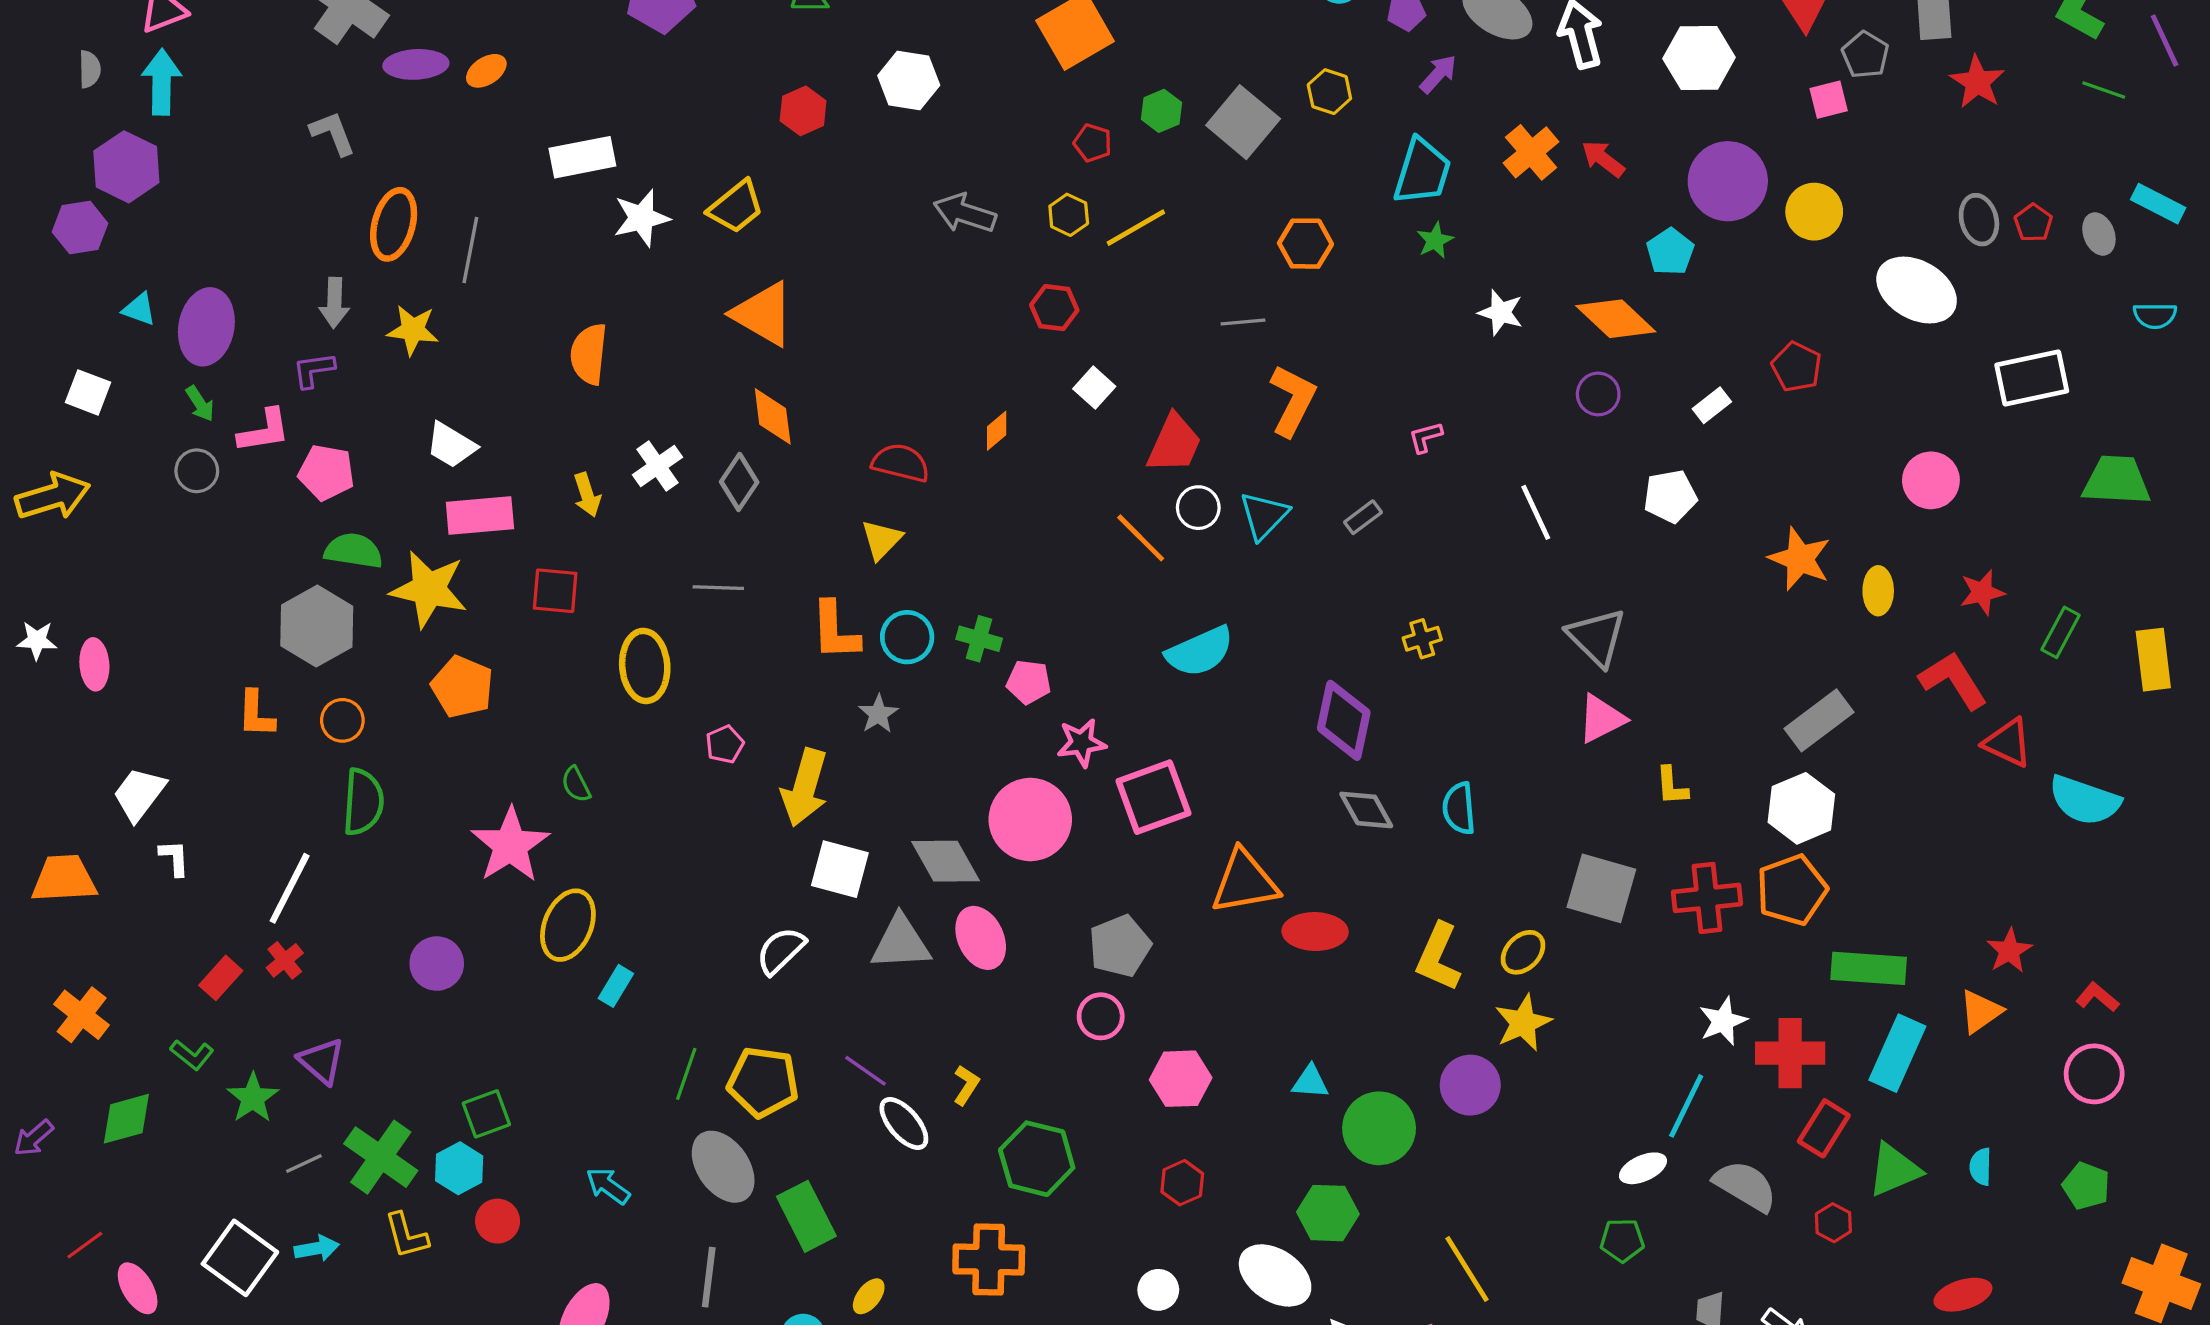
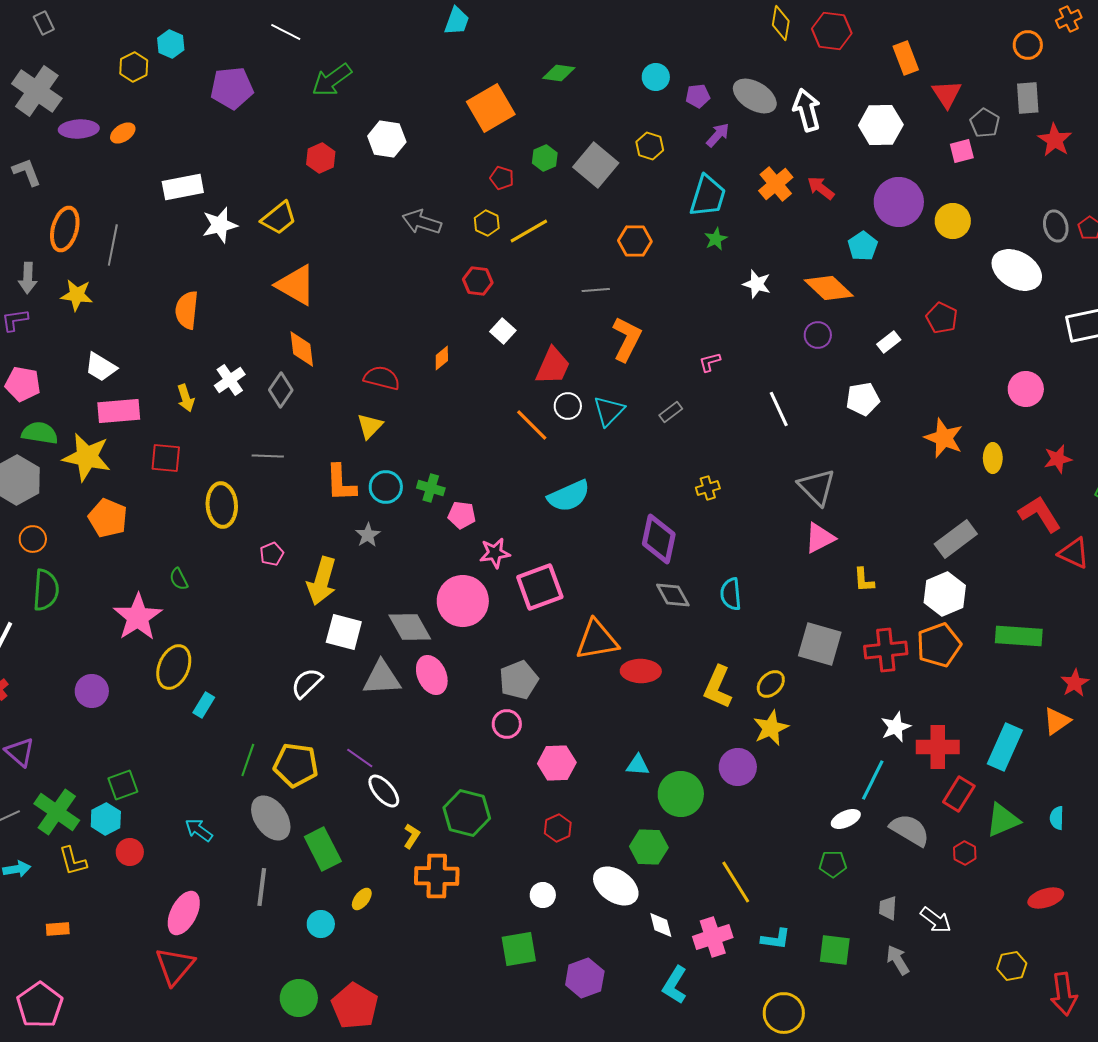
green rectangle: (1869, 968) -> (1019, 636), moved
yellow L-shape: (966, 1085) -> (412, 836), moved

